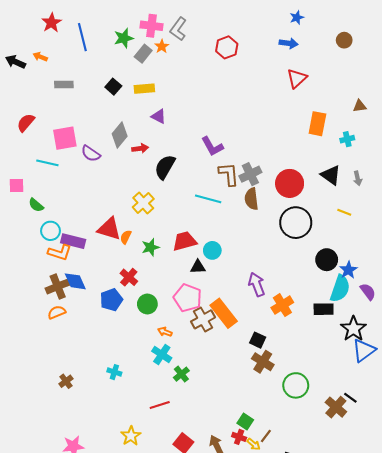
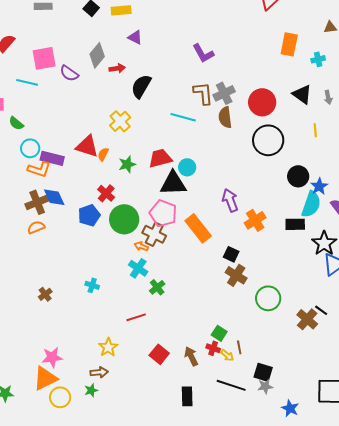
purple L-shape: (212, 146) -> (203, 53), moved
yellow line: (344, 212) -> (315, 130), turned 64
black triangle: (198, 267) -> (173, 183), size x1.8
green circle: (147, 304) -> (124, 219), size x1.5
brown cross: (203, 319) -> (154, 234), moved, turned -35
brown line: (266, 436) -> (239, 347), turned -48

